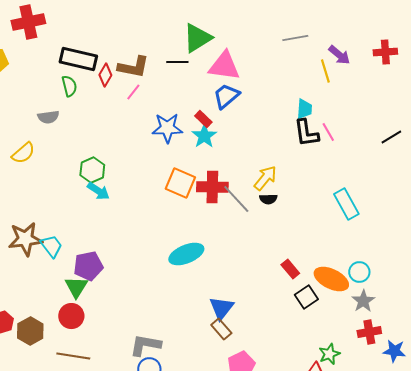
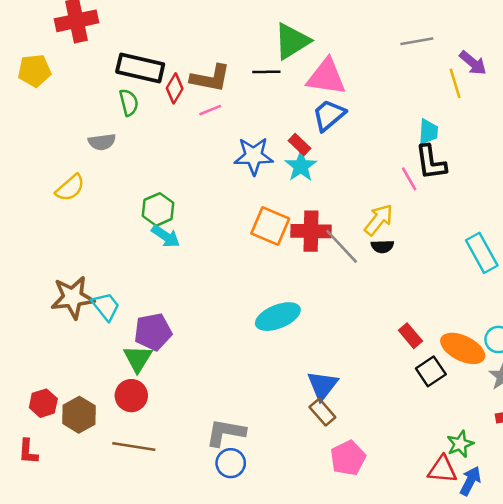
pink line: (133, 92) -> (210, 110), turned 30
pink line: (328, 132) -> (409, 179), moved

